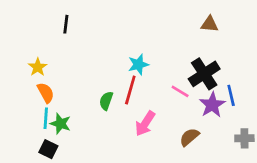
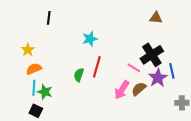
cyan star: (138, 64) -> (90, 39), moved
orange semicircle: (46, 93) -> (34, 69), turned -84
pink arrow: (145, 124) -> (122, 90), moved
brown semicircle: (189, 137) -> (139, 89), moved

